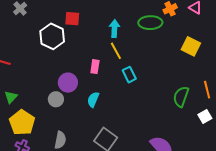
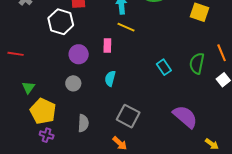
yellow line: (116, 51) -> (126, 27), turned -30
cyan rectangle: (129, 75) -> (164, 67), moved
purple circle: (68, 83) -> (79, 54), moved

